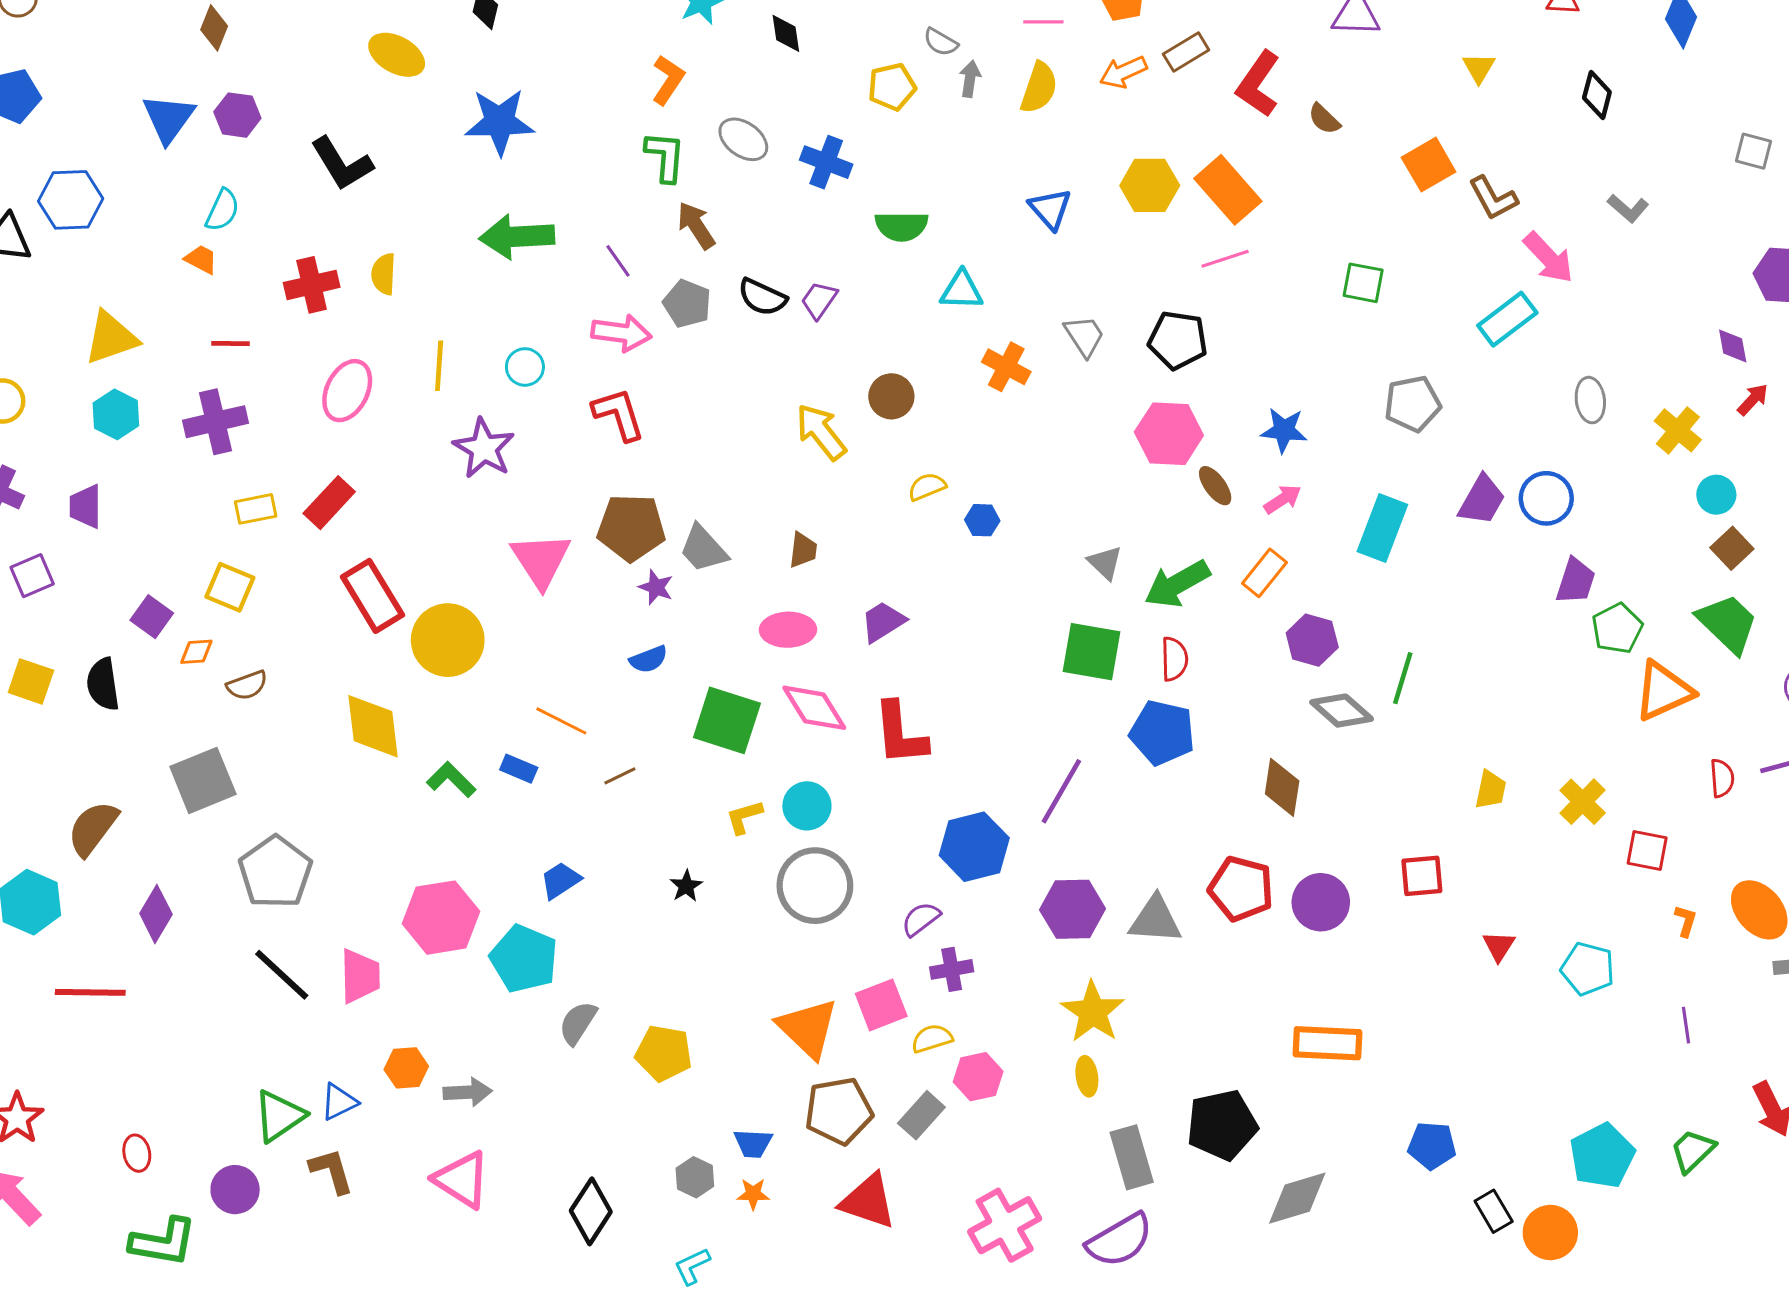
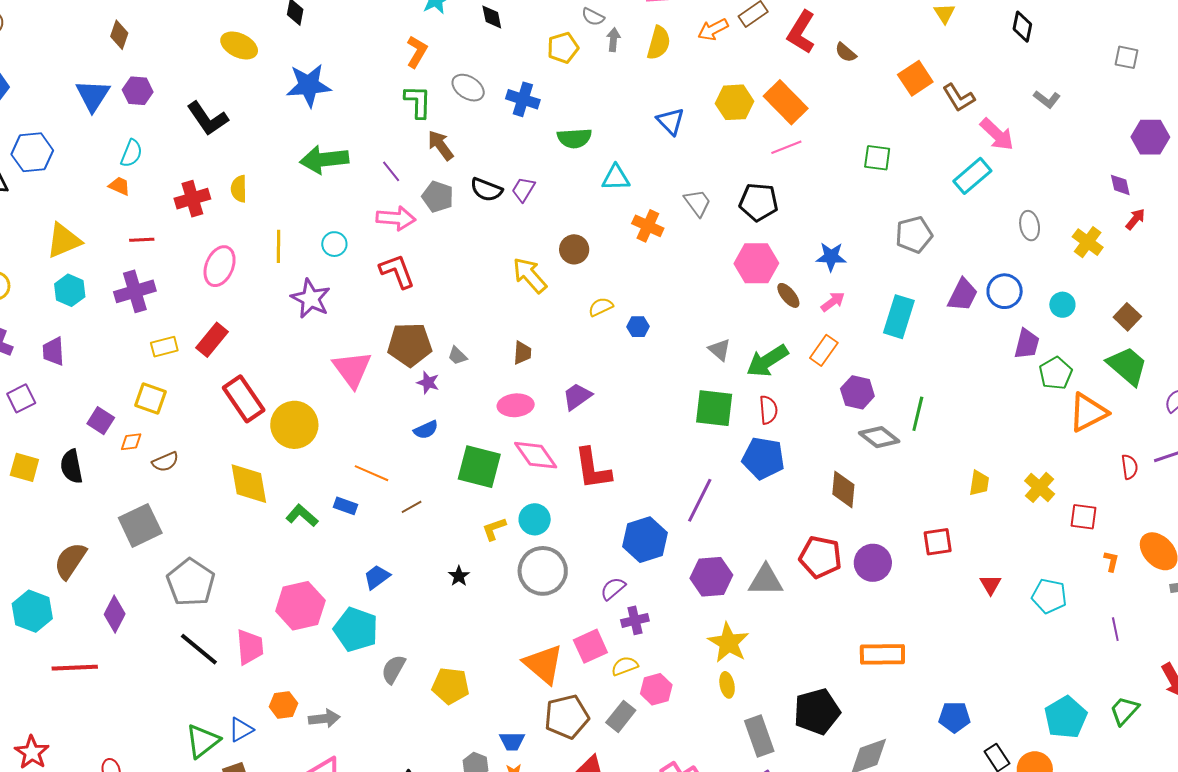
cyan circle: (1716, 495) -> (1062, 305), moved
gray trapezoid: (703, 549) -> (457, 356), size x0.6

